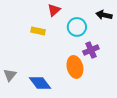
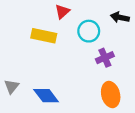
yellow rectangle: (38, 31) -> (44, 36), size x1.5
orange ellipse: (75, 67) -> (111, 95), moved

